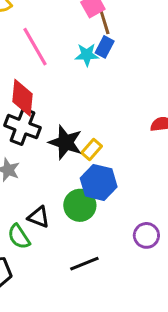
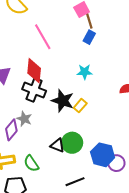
cyan star: (87, 55) -> (85, 72), moved
blue hexagon: (99, 182) -> (103, 155), moved
black triangle: (39, 217) -> (57, 145), moved

